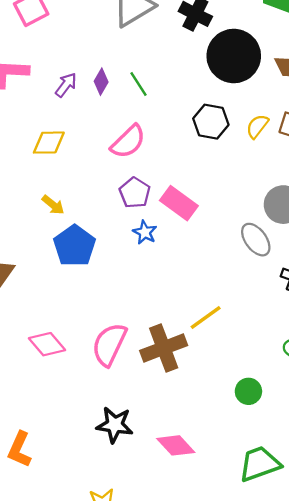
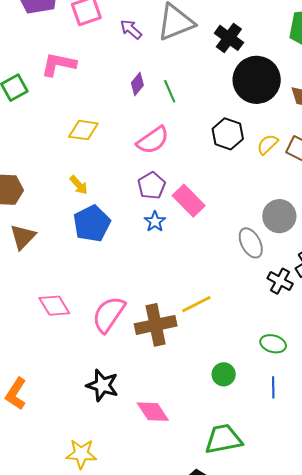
purple arrow: (66, 85) -> (131, 29), moved, turned -95

